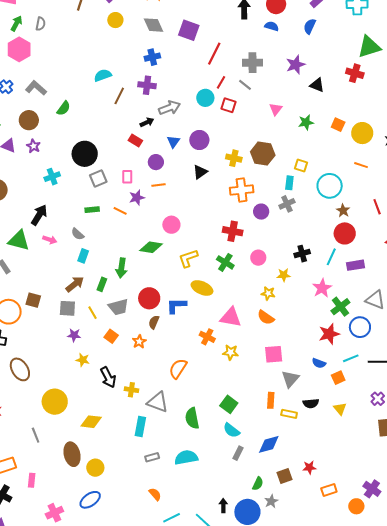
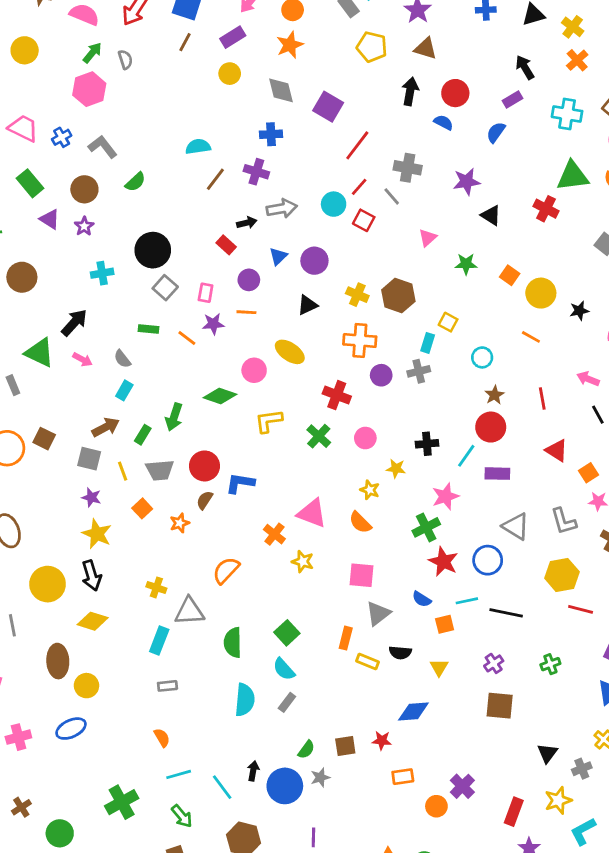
gray semicircle: (40, 24) -> (125, 60), turned -40
gray square: (98, 178) -> (165, 288), turned -36
cyan circle: (330, 186) -> (482, 357), size x0.6
yellow ellipse: (202, 288) -> (290, 352), moved
green cross: (340, 307) -> (426, 527), moved
red star: (329, 334) -> (443, 562), turned 30
yellow star: (83, 360) -> (97, 534), size x1.5
black arrow: (108, 377) -> (92, 576), moved
gray triangle: (158, 402) -> (189, 611), turned -35
blue diamond: (269, 444) -> (413, 712), moved
cyan semicircle: (186, 457) -> (245, 700), moved, turned 95

